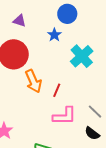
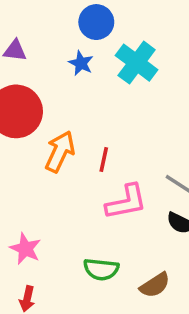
cyan cross: (82, 56) -> (137, 63), moved
orange arrow: (33, 81) -> (60, 152), turned -120

